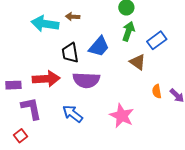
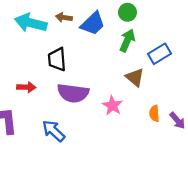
blue trapezoid: (99, 47) -> (93, 24), moved
red arrow: (46, 79) -> (26, 87), size x0.6
pink star: (122, 116) -> (112, 106), moved, size x0.7

